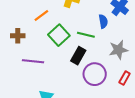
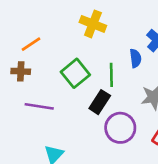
orange line: (41, 16) -> (31, 44), moved
green line: (86, 35) -> (111, 75), turned 72

